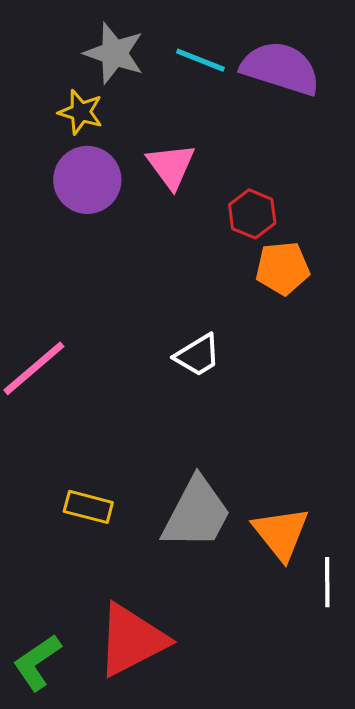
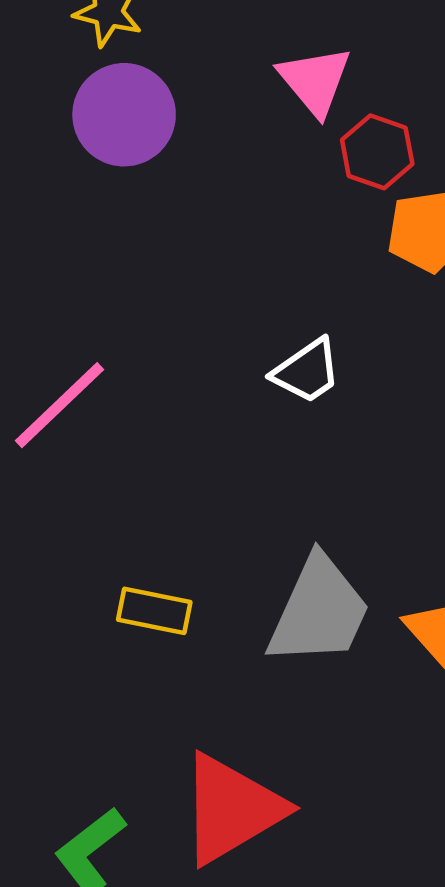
pink triangle: (171, 166) -> (315, 81), moved

